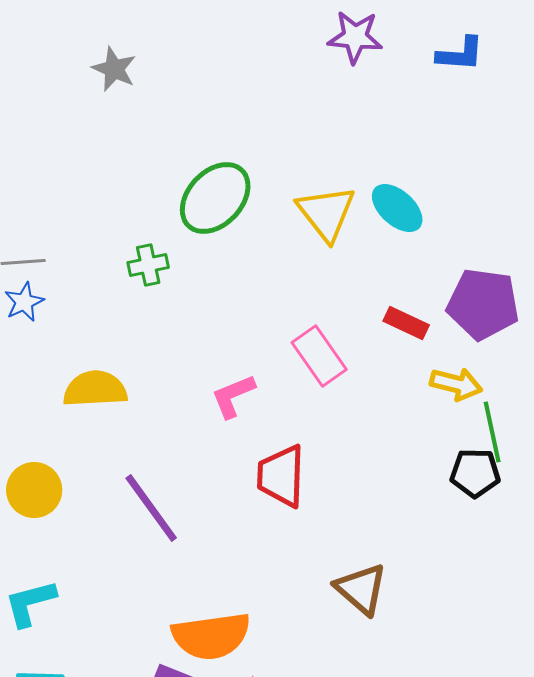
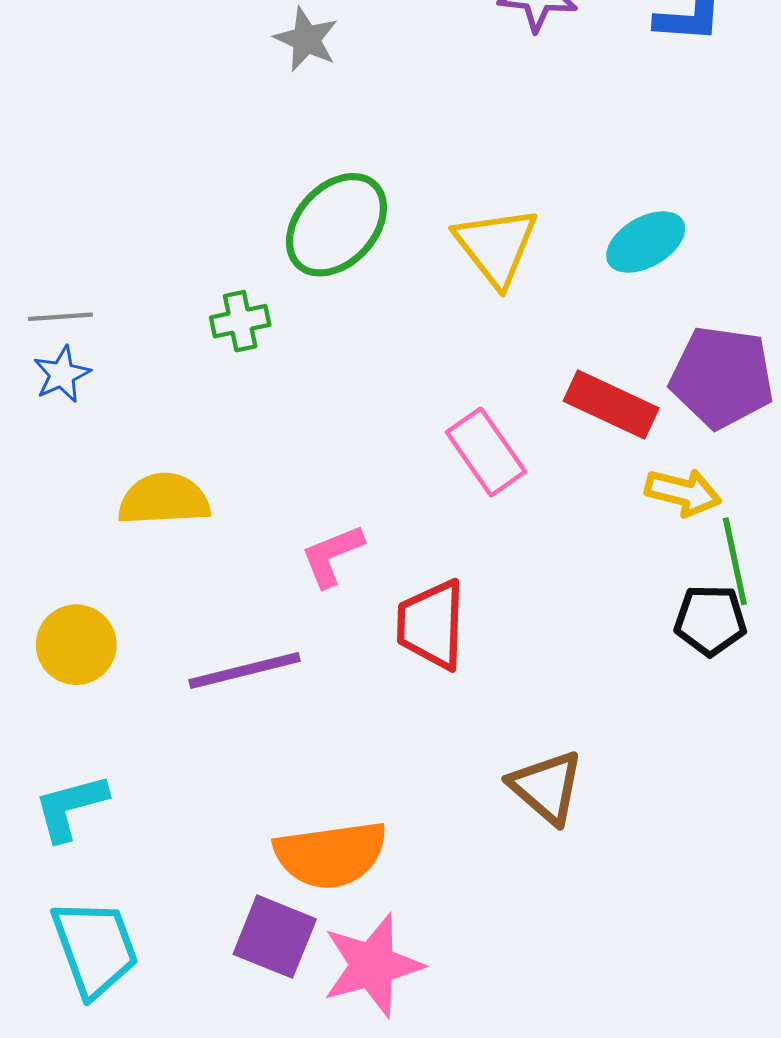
gray star: (114, 69) -> (306, 39), moved
cyan ellipse: (397, 208) -> (646, 242), moved, turned -72
red rectangle: (406, 323) -> (611, 405), size x1.4
pink L-shape: (233, 396) -> (332, 555), moved
purple line: (151, 508) -> (244, 671), turned -68

